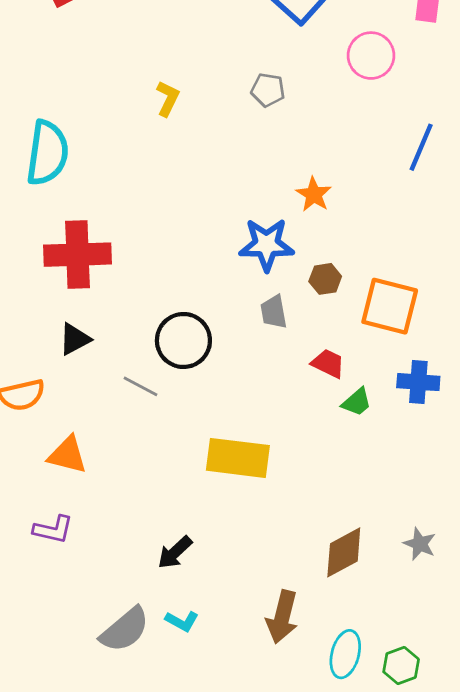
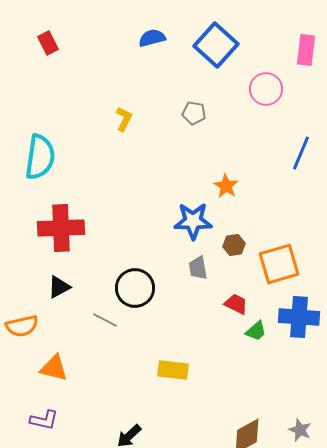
orange square: (390, 306) -> (279, 264), turned -30
blue cross: (418, 382) -> (299, 317), size x1.4
yellow rectangle: (238, 458) -> (173, 370), size x0.7

